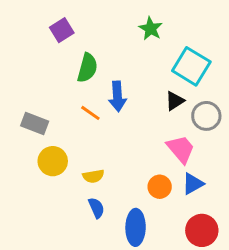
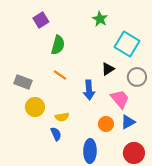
blue arrow: (117, 96) -> (89, 90), moved
black triangle: (175, 101) -> (108, 69), moved
blue semicircle: (96, 208) -> (56, 134), moved

